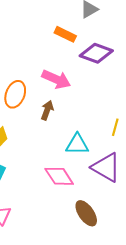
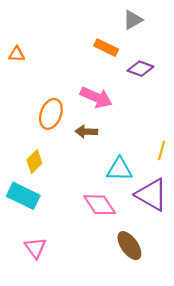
purple diamond: (96, 53) -> (140, 69), size x0.7
brown arrow: (47, 110) -> (86, 132), turned -108

